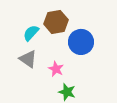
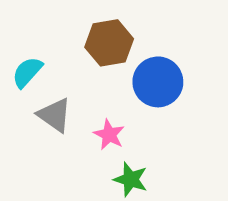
cyan semicircle: (31, 33) -> (27, 72), moved

